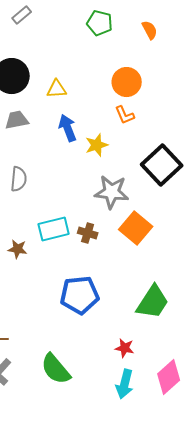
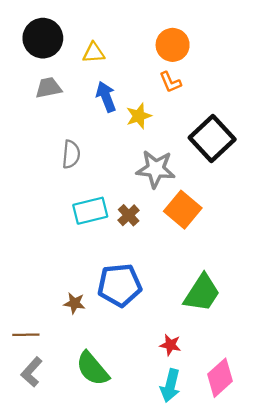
gray semicircle: (19, 179) -> (71, 154), moved
brown cross: (88, 233) -> (129, 215), turned 30
brown star: (18, 249) -> (74, 303), moved

